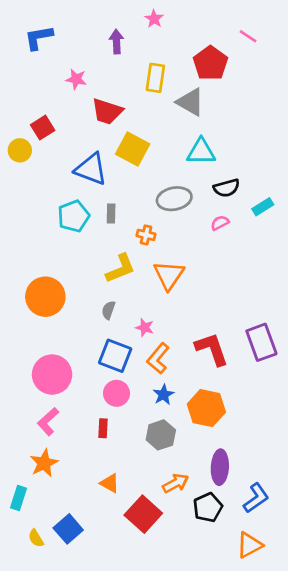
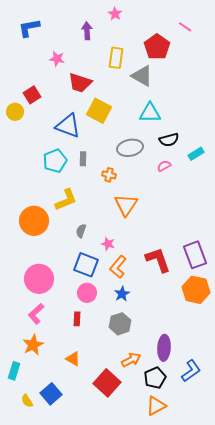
yellow L-shape: (121, 268) -> (66, 200), moved
orange hexagon: (206, 408) -> (196, 290), moved
orange triangle: (110, 483) -> (73, 359), moved
orange triangle: (249, 545) -> (156, 406), moved

